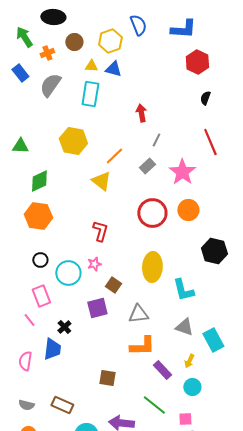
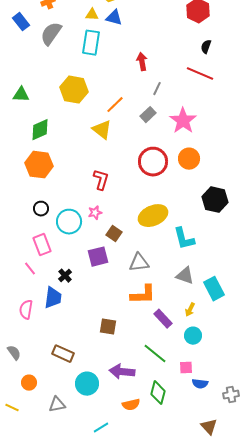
red line: (210, 142) -> (200, 74), moved, turned -44
yellow ellipse: (152, 267) -> (153, 216), turned 64
gray semicircle: (26, 405) -> (14, 353), moved, turned -140

